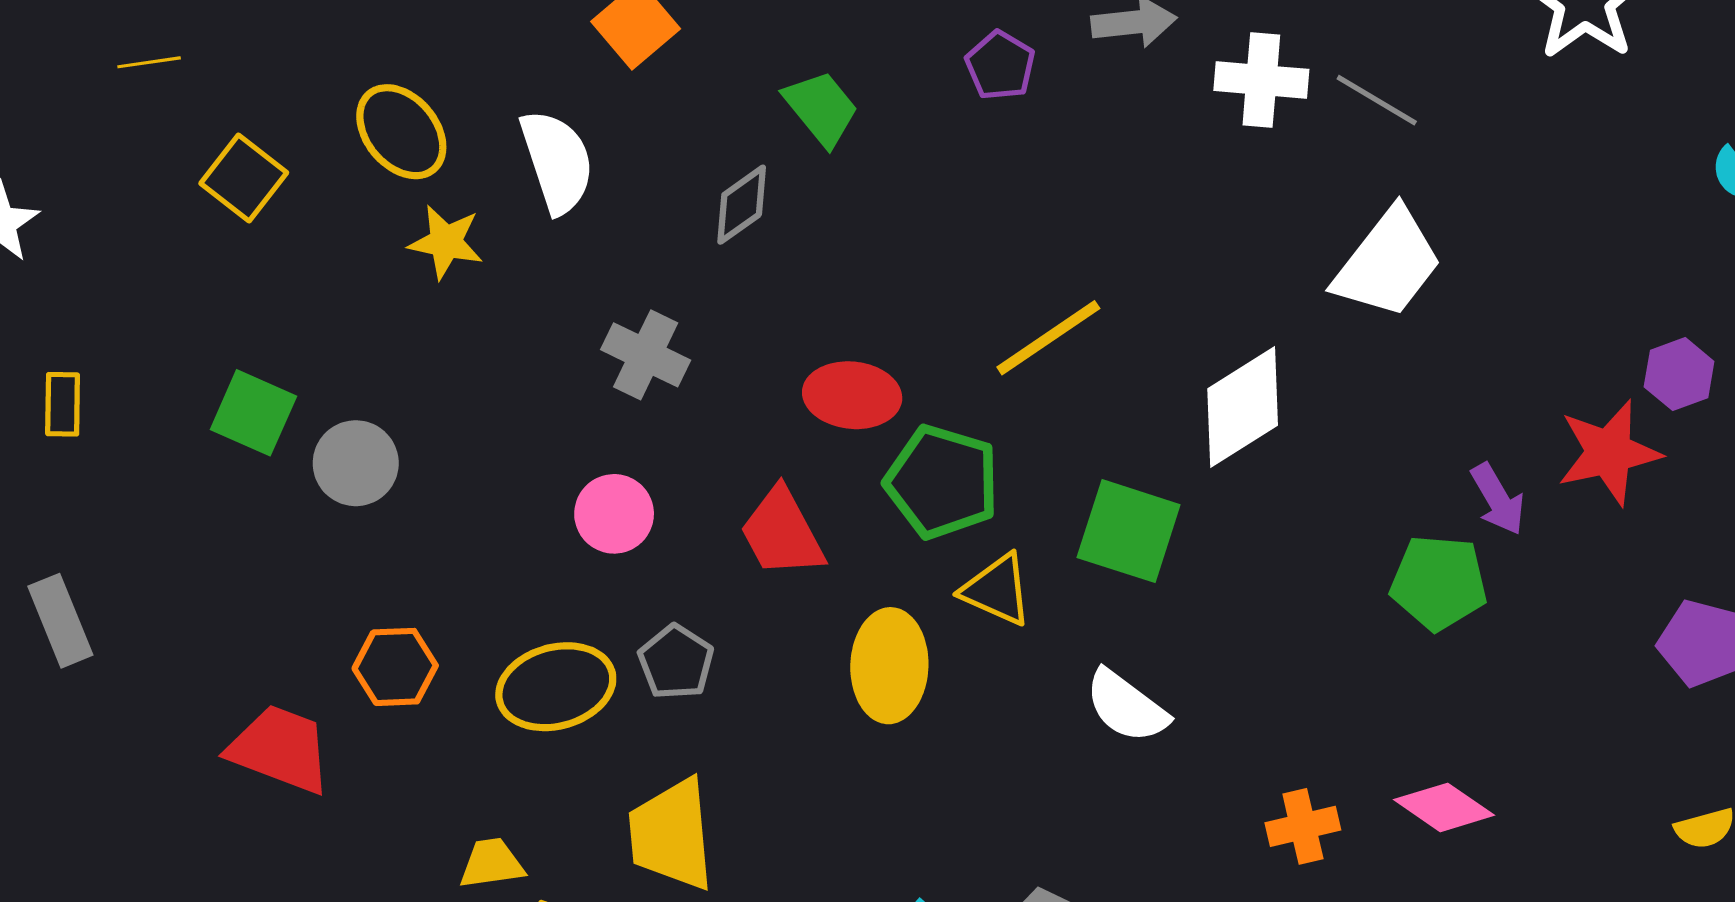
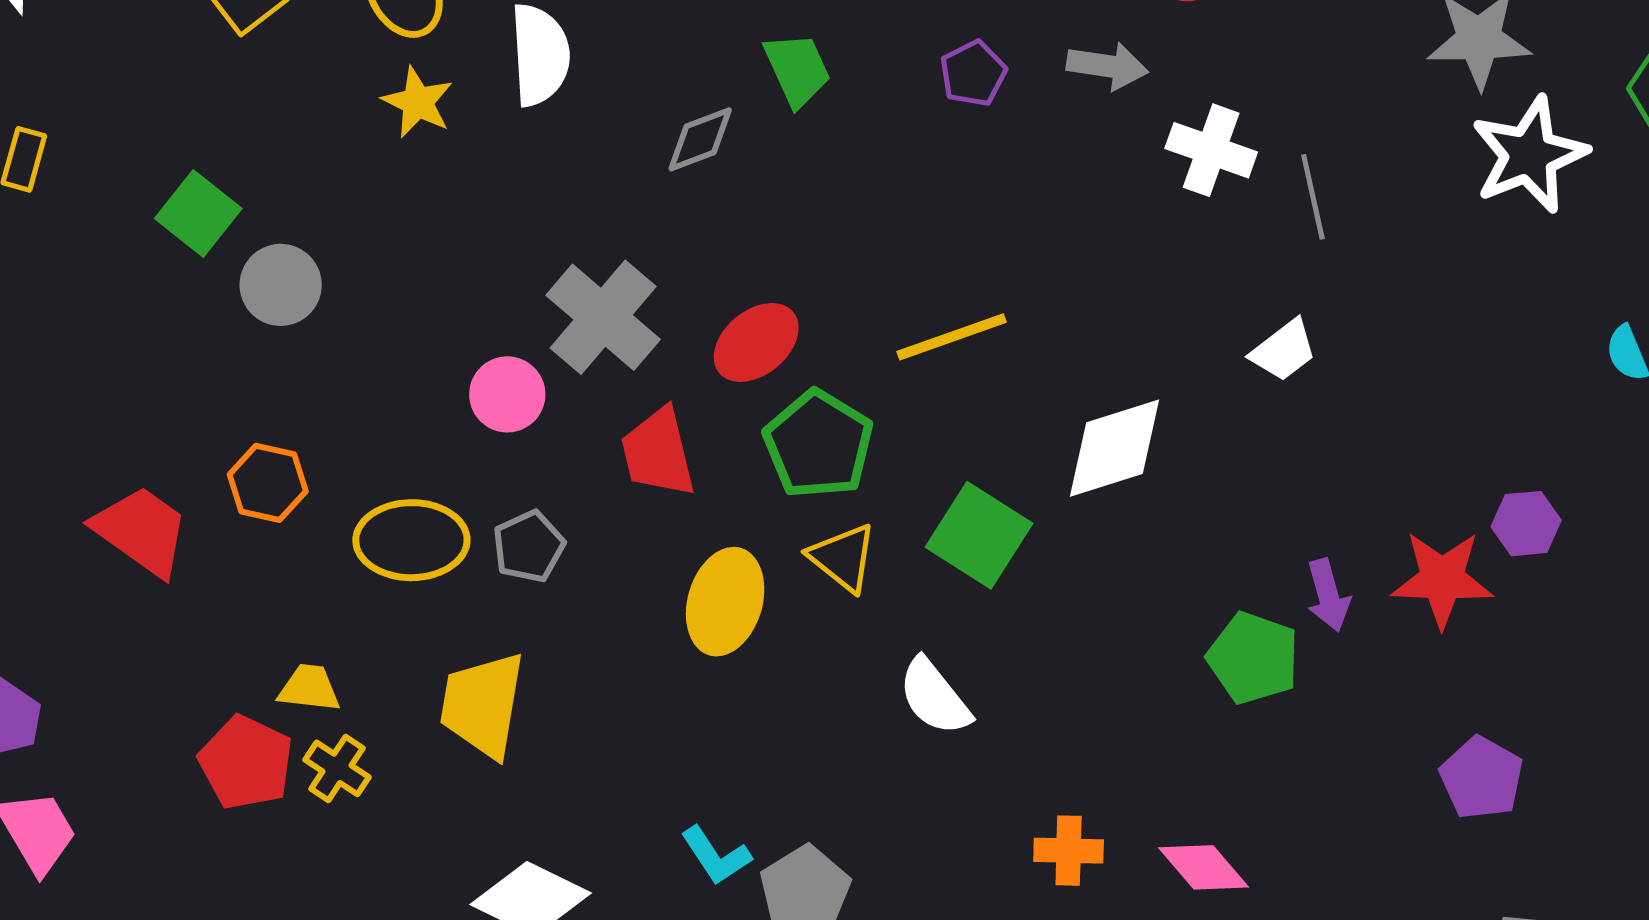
gray line: (1377, 100) -> (1313, 197), turned 32
white trapezoid: (1388, 263) -> (1284, 350), size x0.6
gray cross: (646, 355) -> (603, 317), moved, size x1.4
red ellipse: (852, 395) -> (756, 342), turned -60

